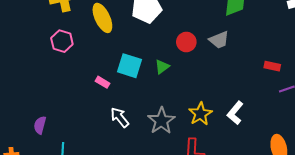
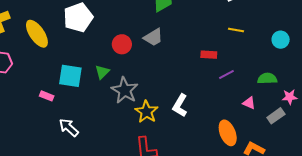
gray star: (161, 121) -> (125, 90), moved

